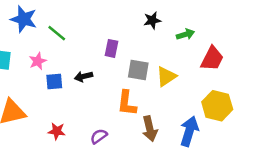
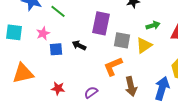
green arrow: (185, 34) -> (153, 25), moved
purple rectangle: (112, 48) -> (101, 23), size x1.6
black arrow: (83, 76) -> (79, 45), turned 40
orange L-shape: (127, 103) -> (113, 66), turned 60

